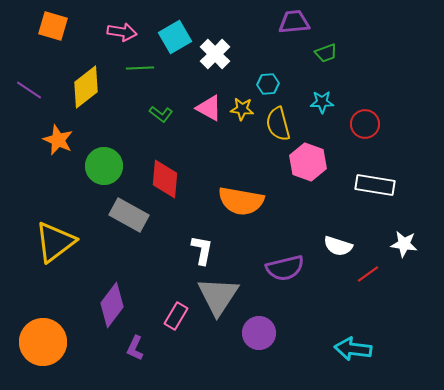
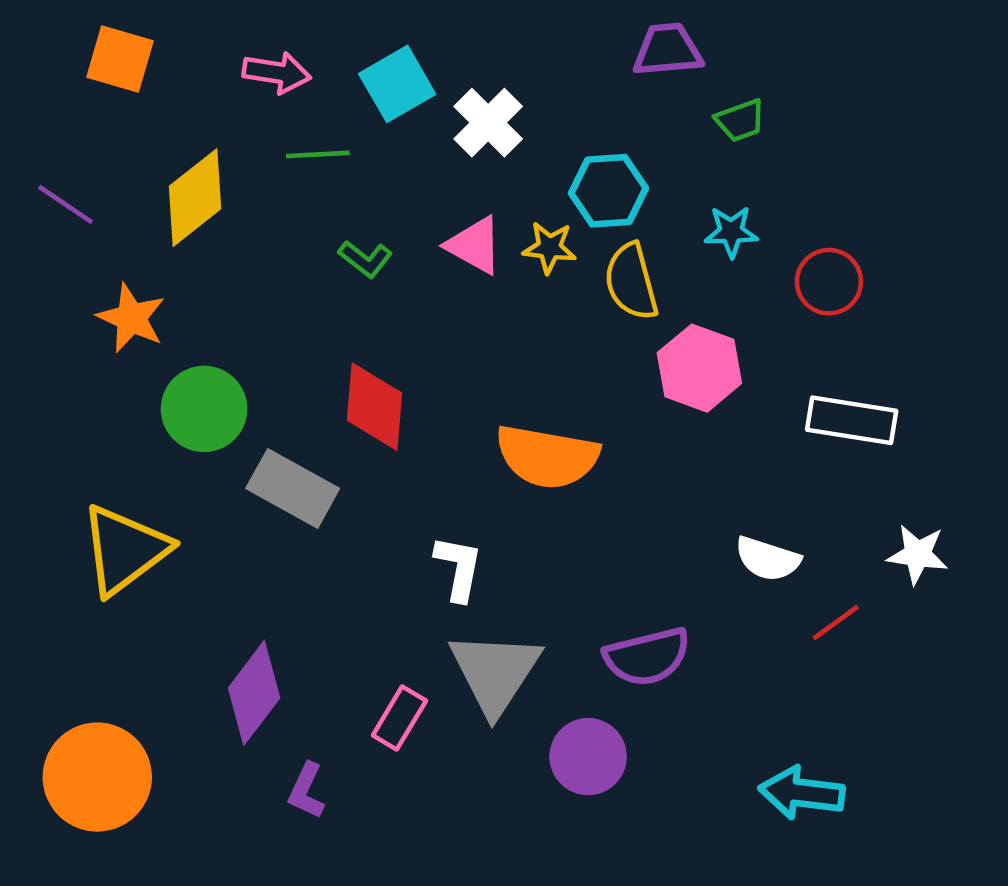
cyan hexagon: (268, 84) -> (609, 191), size x1.5
green circle: (104, 166) -> (204, 409), moved
purple semicircle: (285, 268) -> (647, 657), moved

